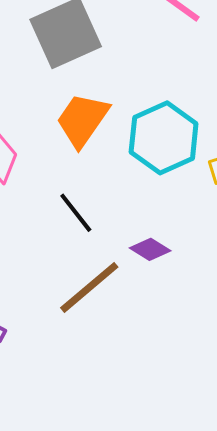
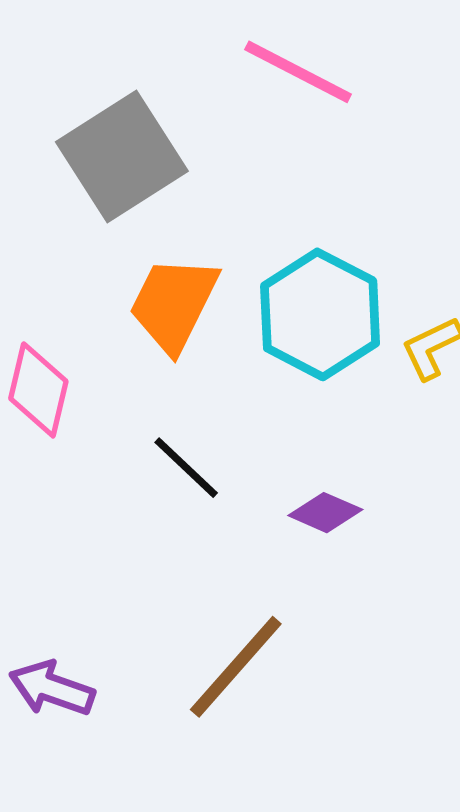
brown line: (89, 287) -> (236, 667), moved

